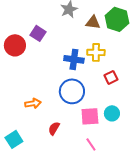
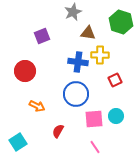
brown triangle: (93, 22) -> (88, 33), moved
purple square: (38, 33) -> (42, 36), turned 35
red circle: (15, 45) -> (25, 71), moved
orange arrow: (33, 103) -> (37, 106), turned 35

